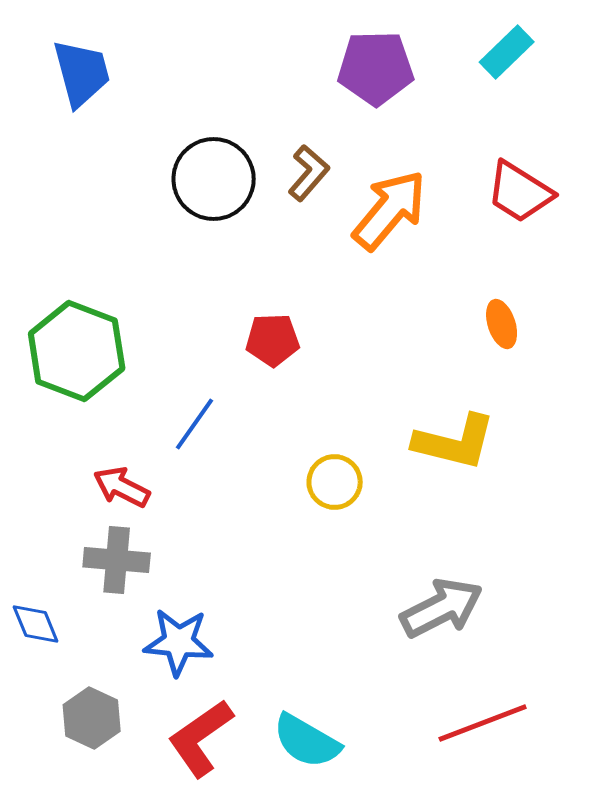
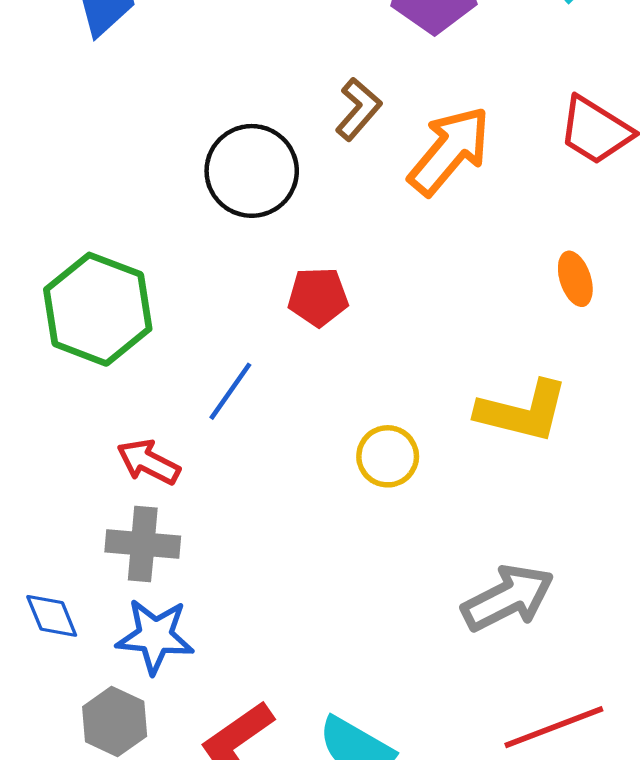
black circle: (214, 179) -> (252, 171), moved
blue star: (179, 642) -> (155, 636), moved

